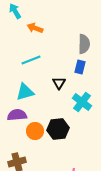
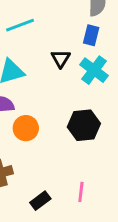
cyan cross: (82, 102) -> (94, 70), moved
black hexagon: (58, 129) -> (84, 125), moved

